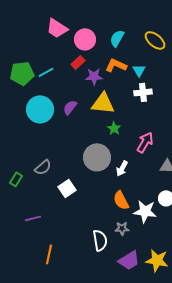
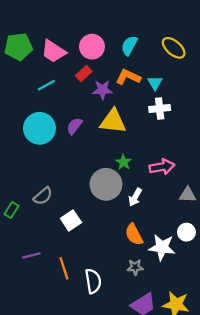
pink trapezoid: (57, 28) -> (53, 51), moved
green pentagon: (22, 73) -> (18, 47), moved
green star: (114, 128) -> (123, 162), moved
pink arrow: (145, 142) -> (162, 167), turned 50
white semicircle: (100, 240) -> (93, 281), moved
orange line: (49, 254) -> (64, 268), moved, turned -30

